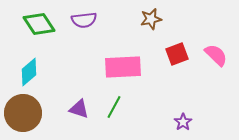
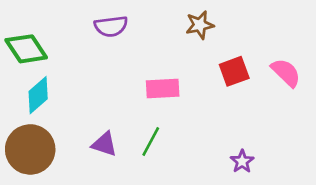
green diamond: (39, 24) -> (26, 49), moved
pink rectangle: (123, 67) -> (163, 89), size x0.7

